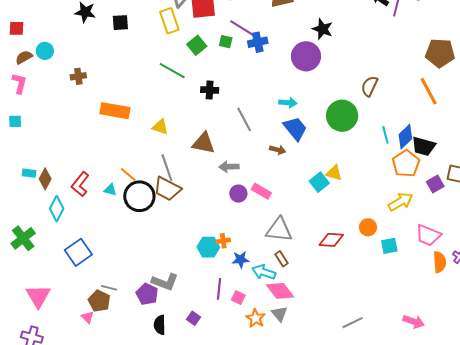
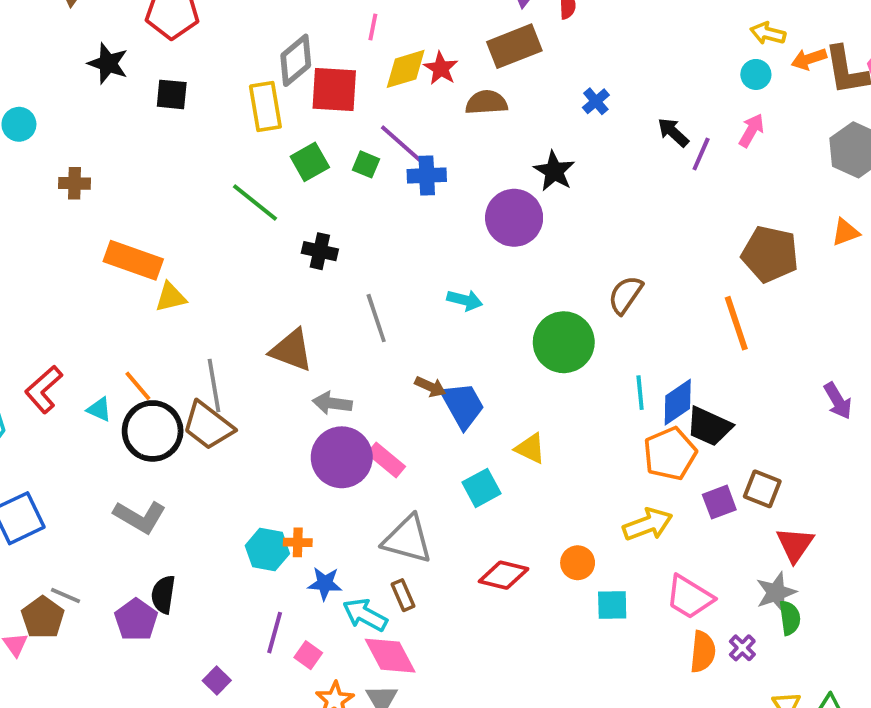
yellow triangle: (160, 127) -> (171, 297), moved, turned -42
blue trapezoid: (295, 129) -> (463, 405), moved
cyan square: (319, 182) -> (481, 488), moved
purple circle: (238, 194) -> (342, 457), size x1.8
gray L-shape: (165, 282) -> (140, 517), moved
black semicircle: (160, 325) -> (163, 594), moved

